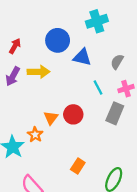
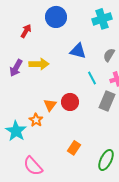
cyan cross: (97, 21) -> (102, 19), moved
blue circle: (58, 40) -> (56, 17), moved
red arrow: (15, 46) -> (26, 31), moved

